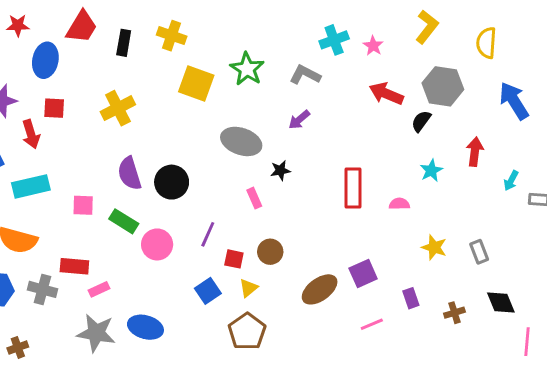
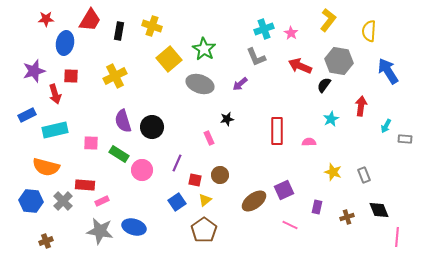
gray L-shape: (305, 75) -> (256, 57), moved, turned -140
yellow square: (196, 83) -> (169, 59), turned 30
gray ellipse: (241, 141) -> (200, 84), moved
gray cross: (42, 289) -> (63, 201), turned 30
purple rectangle: (411, 298) -> (317, 207), turned 32
pink line: (372, 324) -> (290, 225), turned 49

